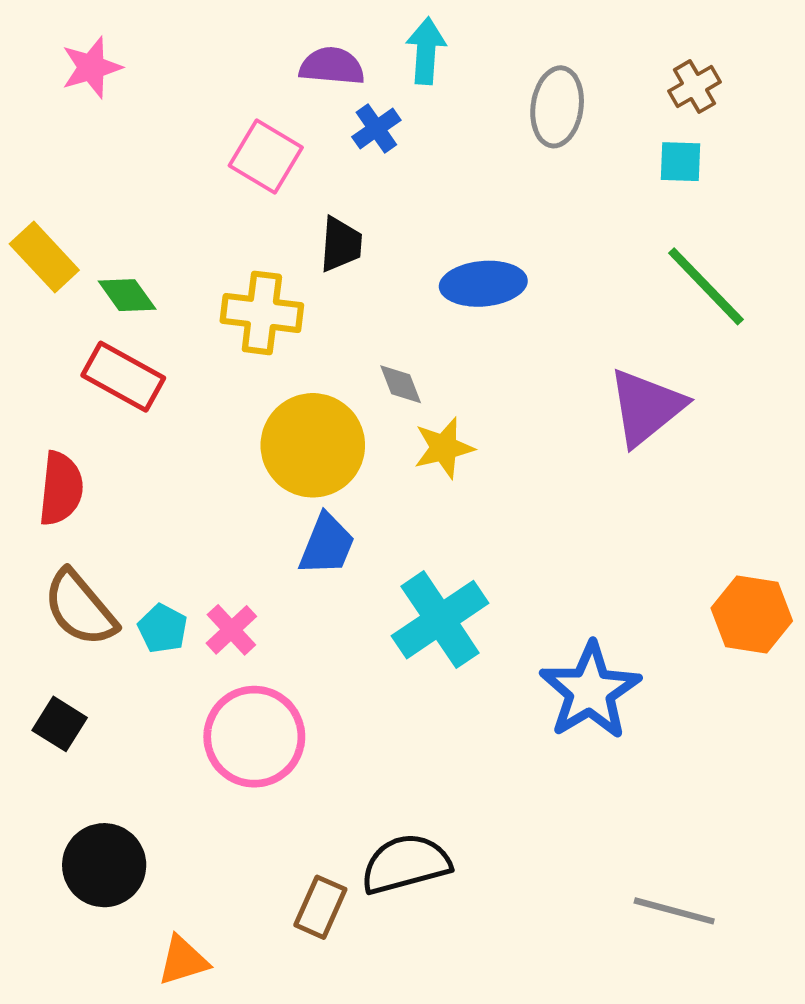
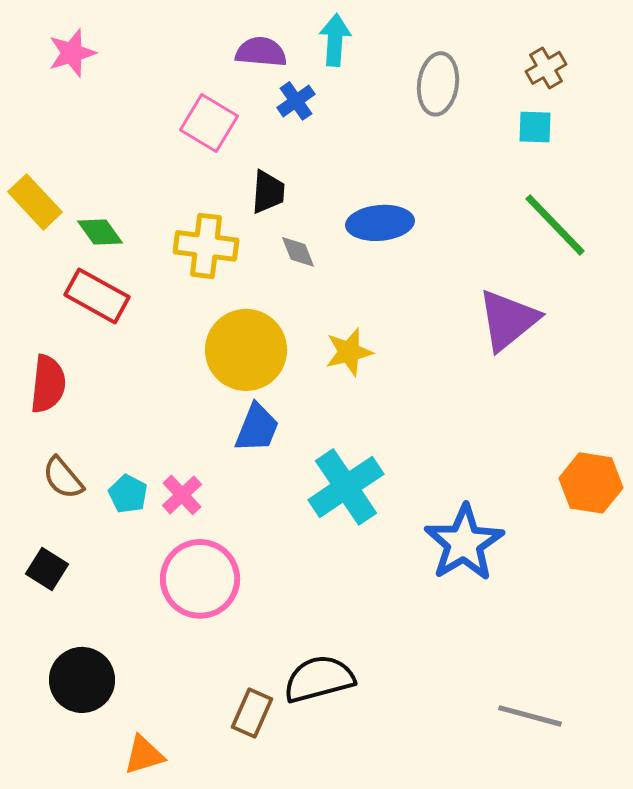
gray diamond: (401, 384) -> (298, 252), moved
brown semicircle: (80, 608) -> (63, 478), size x0.7

